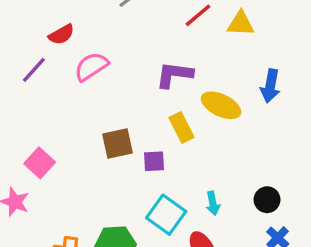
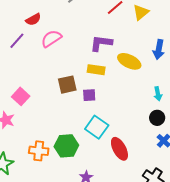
yellow triangle: (241, 24) -> (141, 12), turned -42
yellow rectangle: (181, 128) -> (96, 70), moved, turned -54
cyan arrow: (213, 203) -> (158, 94), moved

